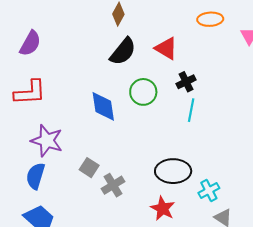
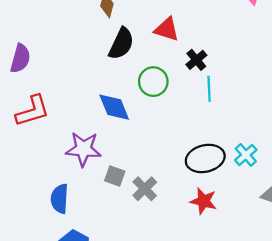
purple star: (47, 141) -> (83, 149), moved
cyan cross: (209, 190) -> (246, 155), moved

